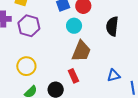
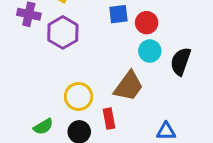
cyan circle: (74, 26) -> (150, 51), moved
yellow circle: (26, 66) -> (79, 96), moved

